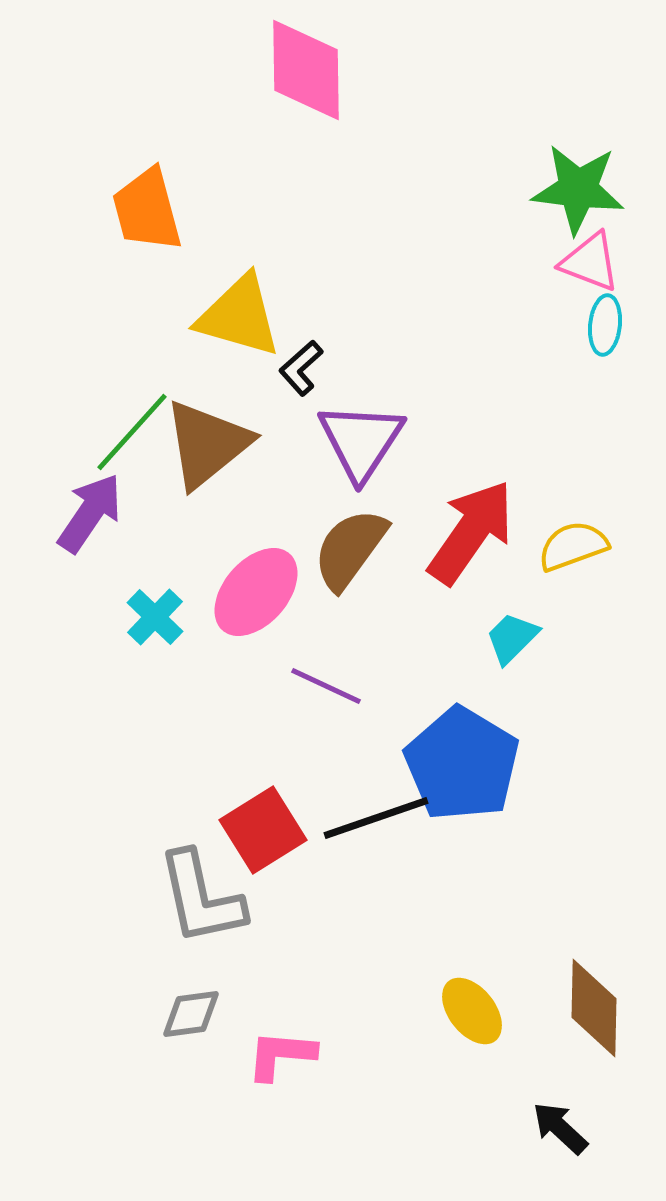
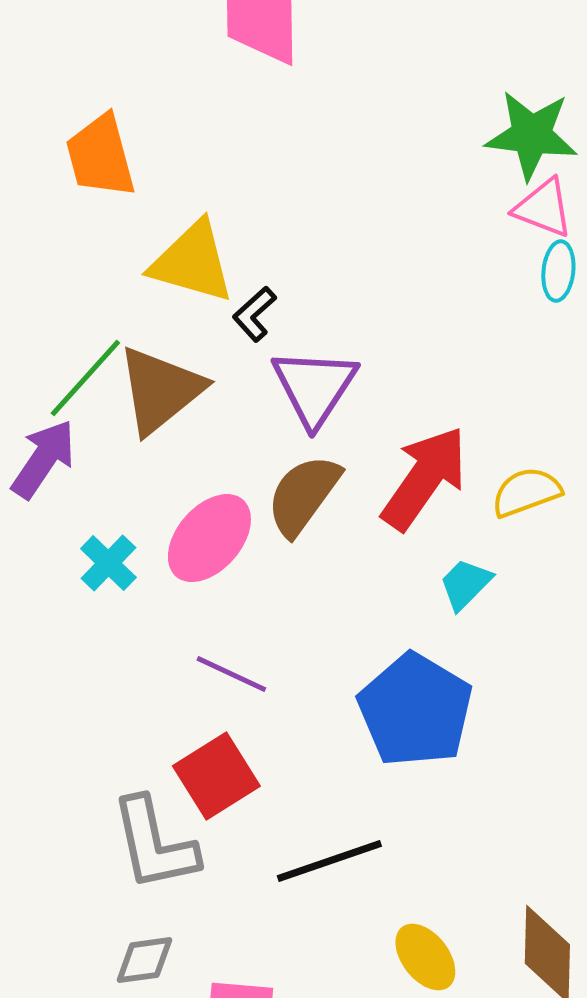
purple line: (326, 686) -> (231, 674), moved
black line: (376, 818) -> (329, 861), moved

